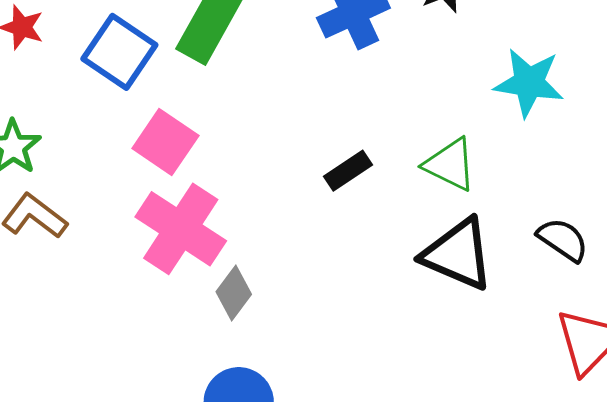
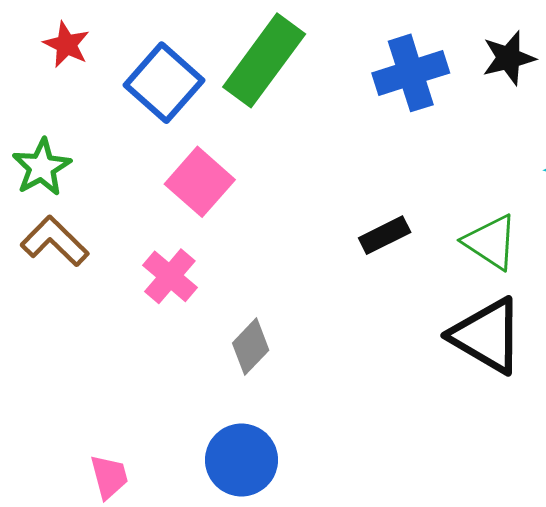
pink cross: (181, 229) -> (170, 276), moved, size x0.6

